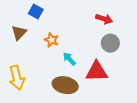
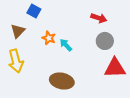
cyan arrow: (69, 59) -> (66, 45), moved
red triangle: (97, 71) -> (115, 68), moved
yellow arrow: (17, 78) -> (16, 61), moved

